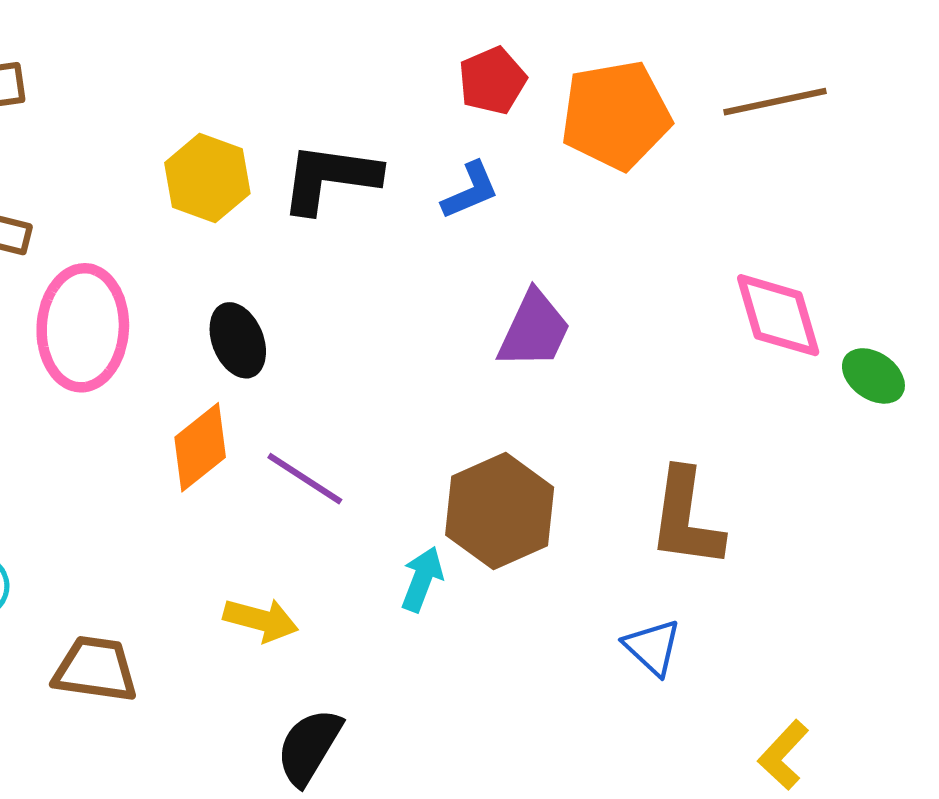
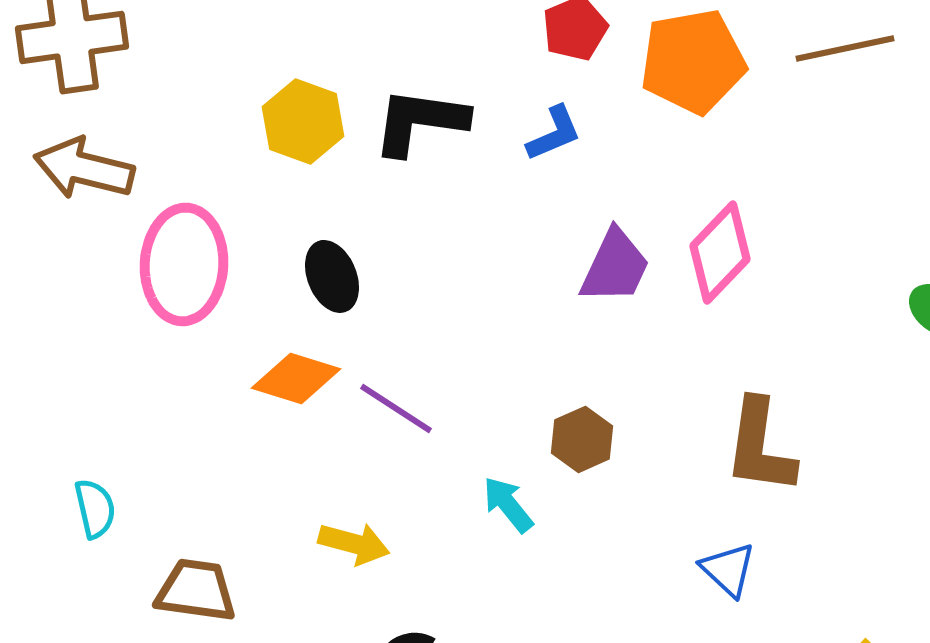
pink diamond: (778, 315) -> (720, 252), moved, turned 60
orange diamond: (200, 447) -> (296, 378), turned 56
brown hexagon: (500, 511) -> (582, 439), size x0.6
cyan arrow: (422, 579) -> (508, 504), turned -60

